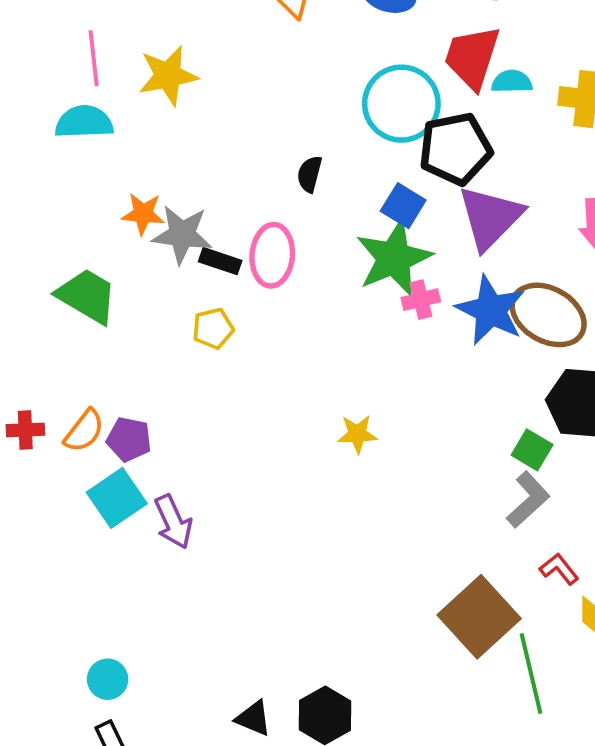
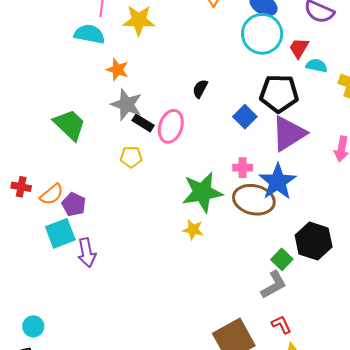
red trapezoid: (472, 57) -> (299, 48), size x0.6
cyan circle: (401, 104) -> (262, 34), moved
orange star: (143, 214) -> (117, 70), moved
green star: (394, 258) -> (202, 192), moved
brown ellipse: (548, 315) -> (254, 200), moved, turned -30

